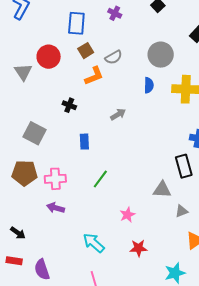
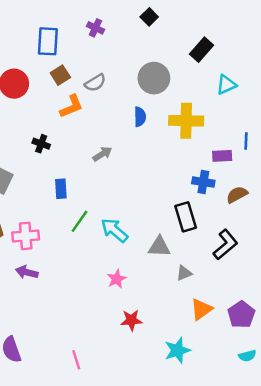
green line: (100, 179) -> (79, 221), moved
cyan arrow: (94, 243) -> (114, 230), moved

